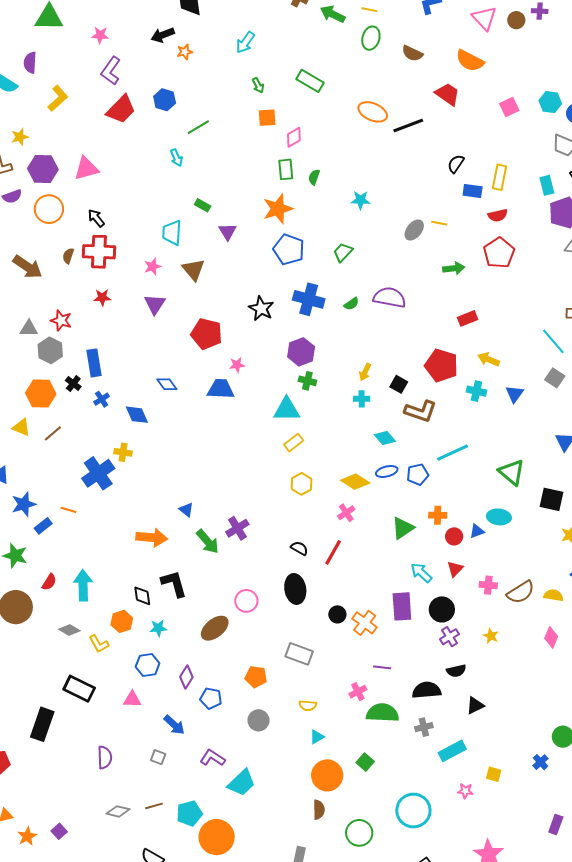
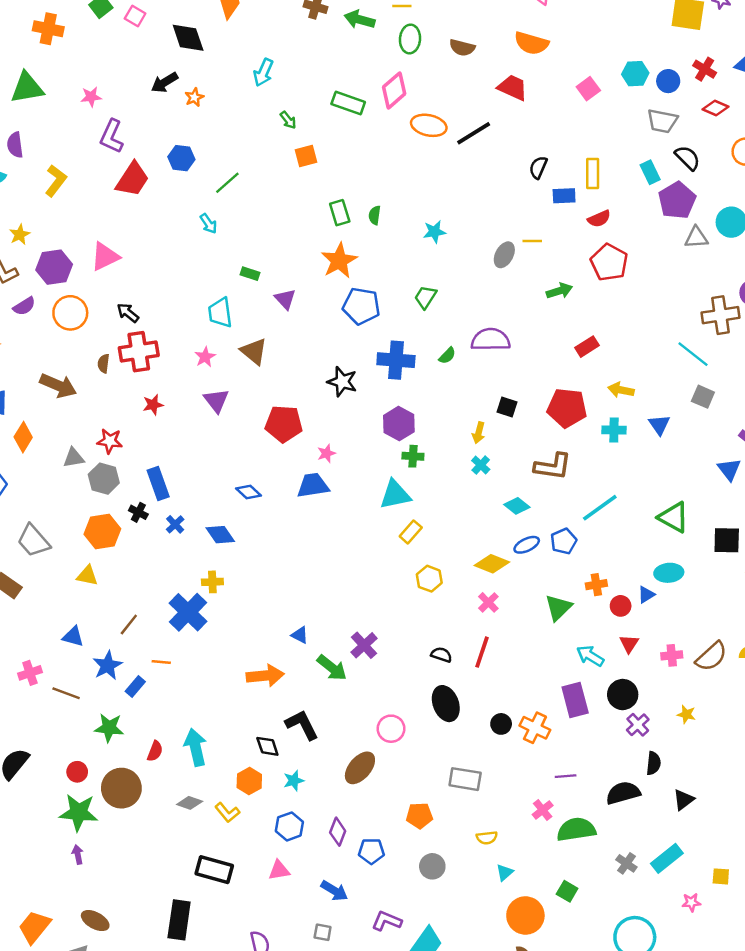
pink diamond: (294, 137) -> (394, 90), moved, size x1.4
black square: (399, 384) -> (507, 407), moved
cyan cross: (362, 399) -> (481, 465), turned -35
brown line: (53, 433) -> (129, 625), moved
black semicircle: (456, 671) -> (654, 763), turned -60
gray cross: (424, 727) -> (626, 863), moved, turned -30

